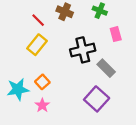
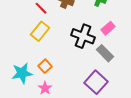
pink rectangle: (116, 34) -> (108, 28), moved, turned 64
black cross: (83, 50) -> (83, 36), turned 35

